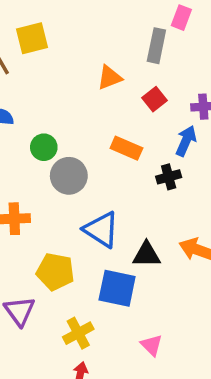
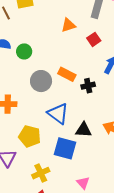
green circle: (44, 147) -> (24, 51), moved
orange rectangle: (126, 148) -> (67, 74), moved
black cross: (169, 177) -> (88, 86), moved

